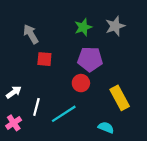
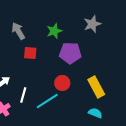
green star: (83, 27) -> (54, 31), moved
red circle: (81, 83) -> (62, 83), moved
cyan semicircle: (106, 127) -> (95, 113), moved

